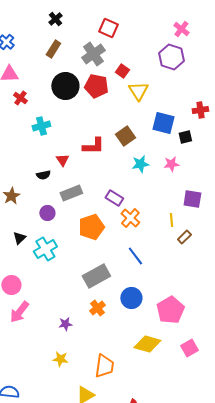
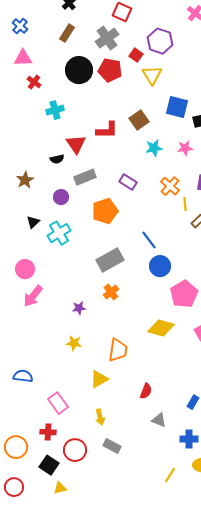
purple hexagon: (171, 57) -> (160, 41), moved
red triangle: (62, 160) -> (76, 144), size x1.5
orange cross: (130, 218) -> (170, 186), moved
blue circle: (131, 298) -> (160, 266), moved

